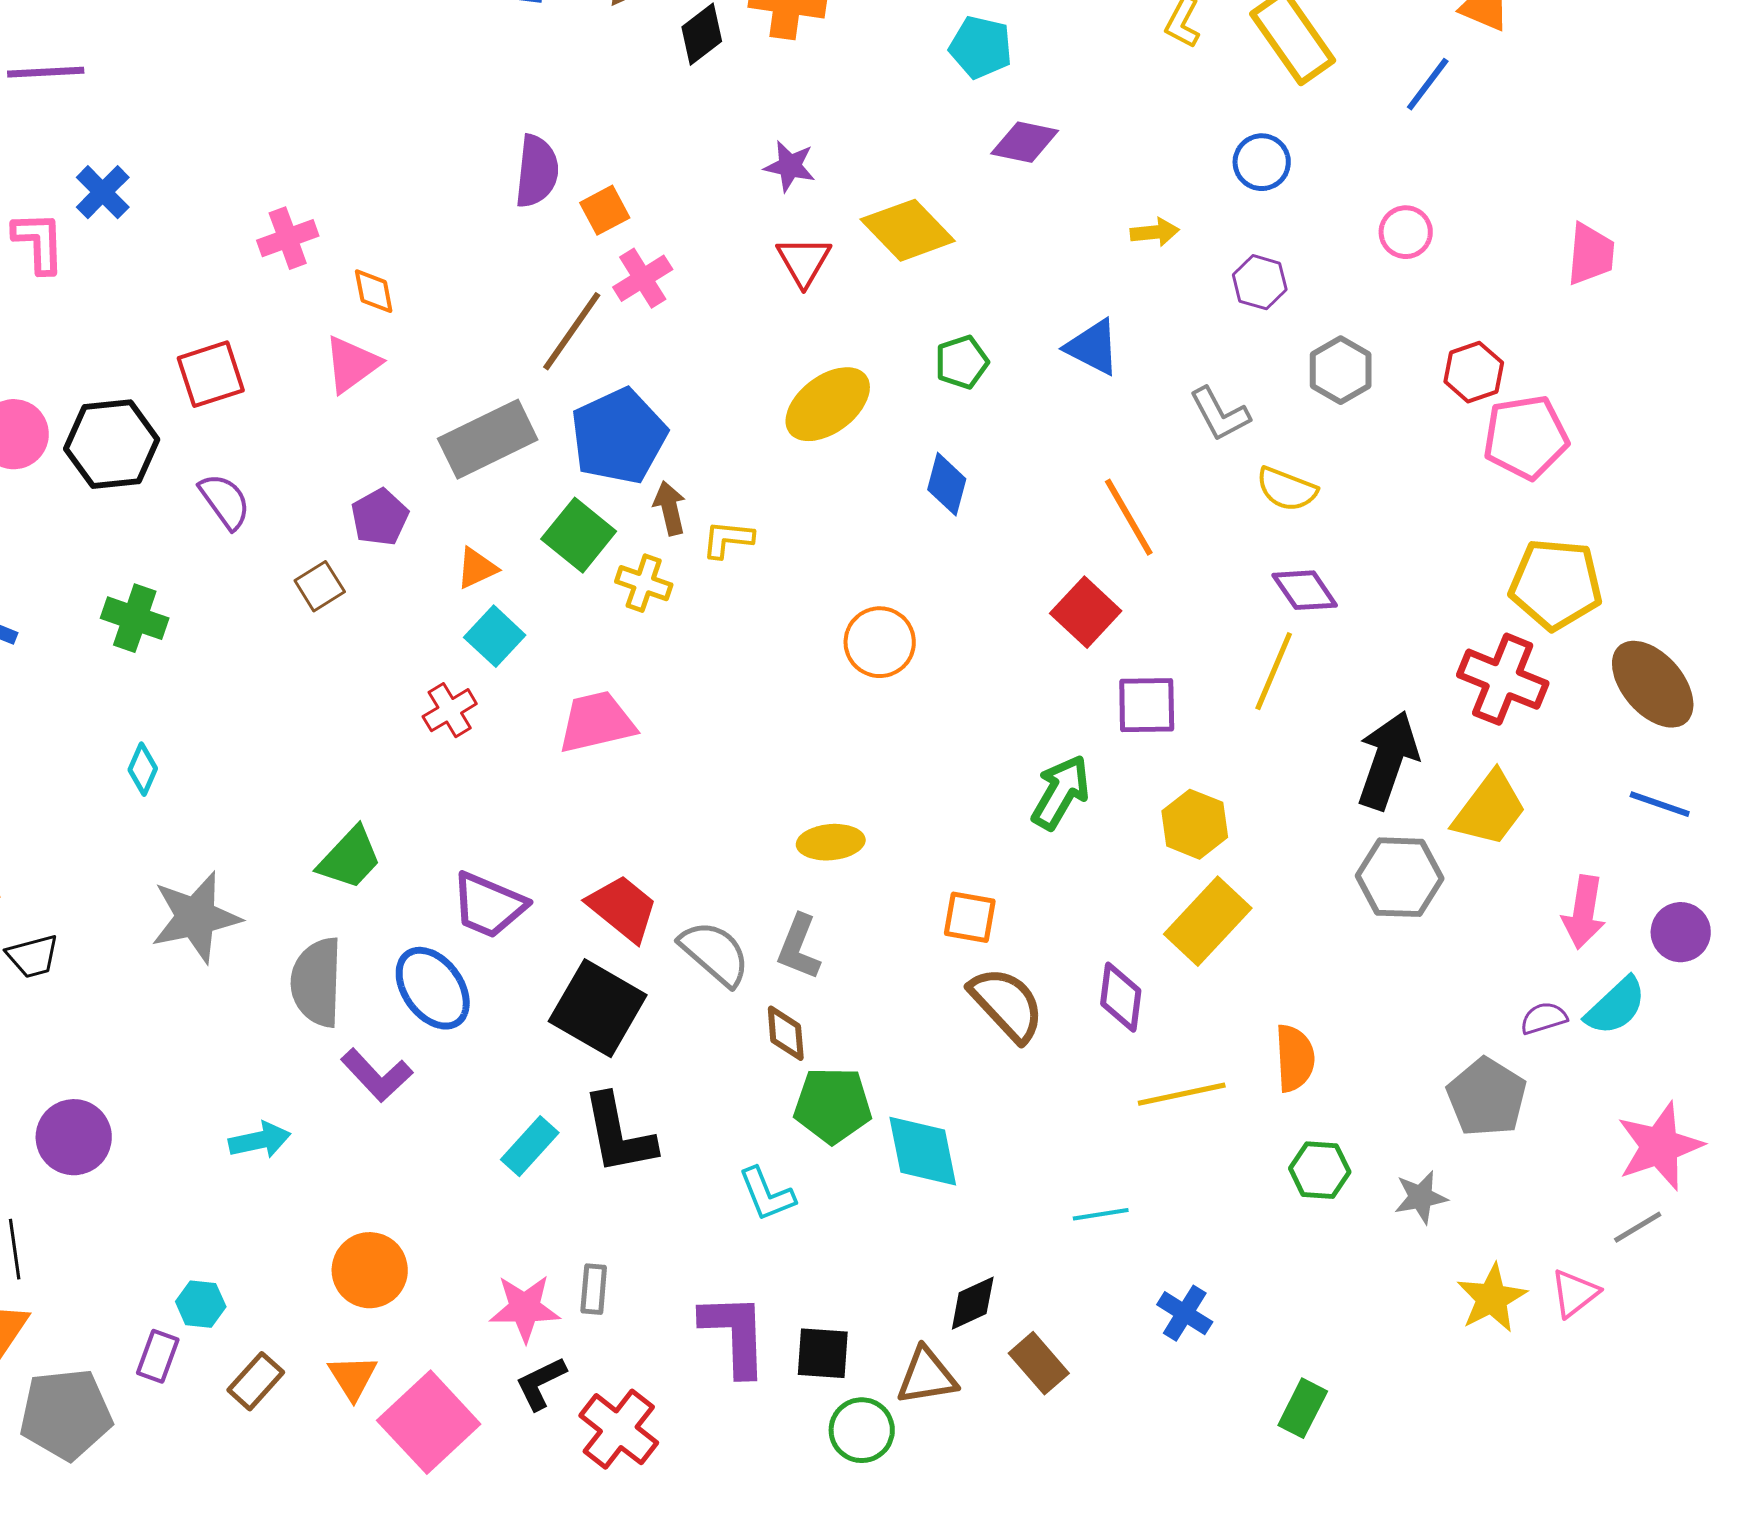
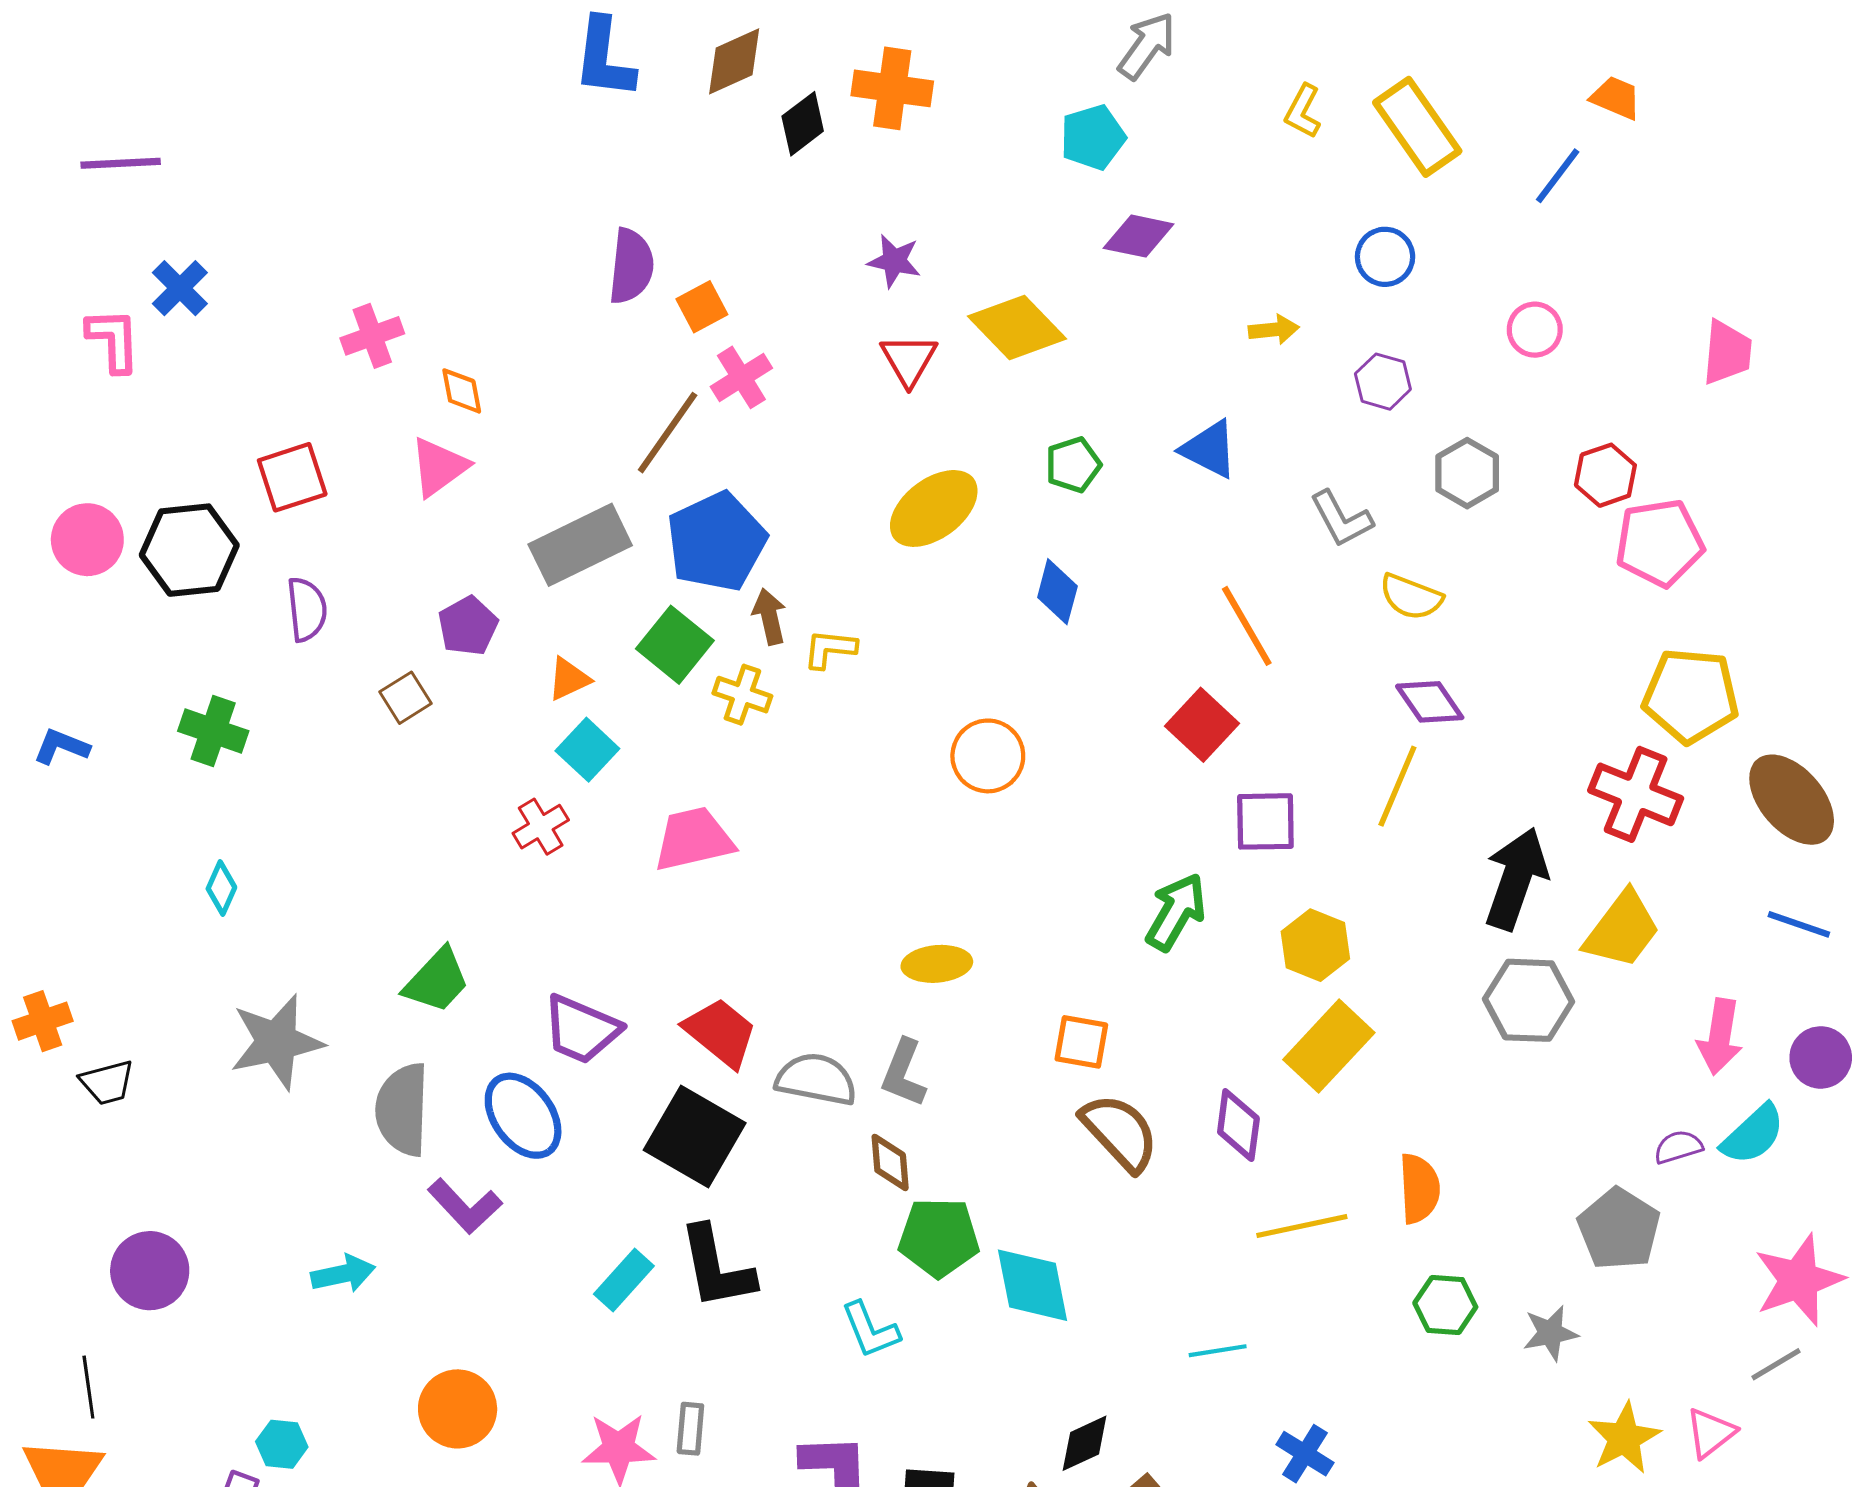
cyan pentagon: (981, 47) -> (1093, 137), turned -30
purple semicircle: (225, 501) -> (307, 609), turned 30
gray semicircle: (715, 953) -> (816, 1079), turned -30

